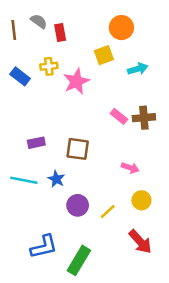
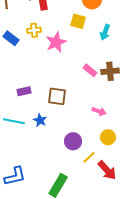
yellow square: (104, 55) -> (78, 21), turned 35
cyan arrow: (138, 69) -> (105, 32), turned 126
purple circle: (78, 205) -> (73, 141), moved
yellow line: (108, 212) -> (89, 157), moved
blue L-shape: (44, 247) -> (15, 176), moved

